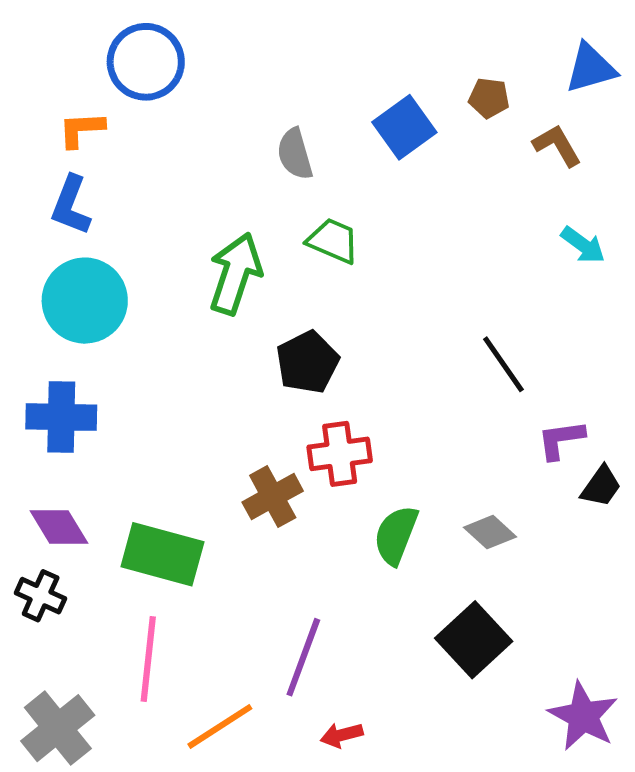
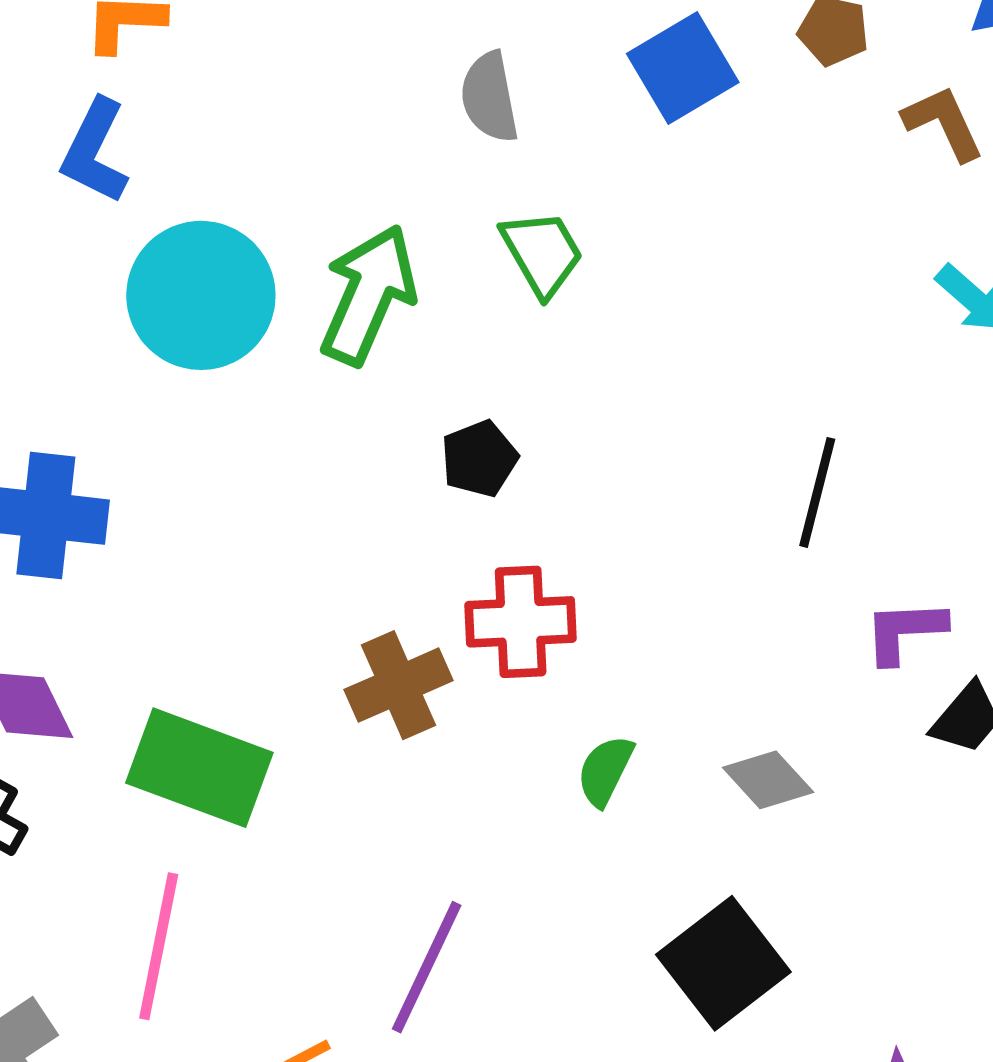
green trapezoid: (333, 241) -> (542, 253), turned 32
cyan circle: (85, 301) -> (201, 295), moved
black pentagon: (307, 362) -> (479, 459), size x0.7
black line: (503, 364) -> (817, 492), turned 44
green semicircle: (396, 535) -> (605, 771), size x0.7

